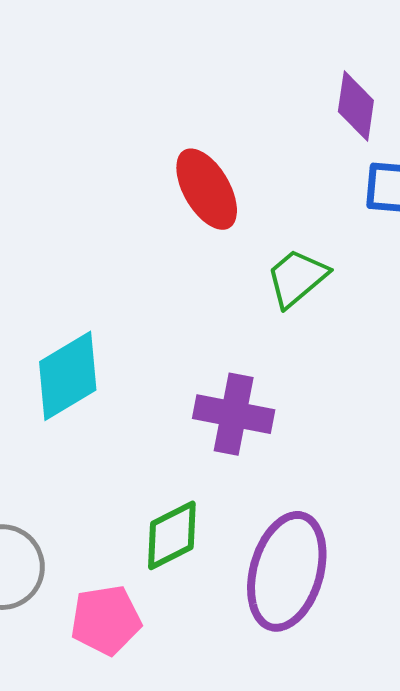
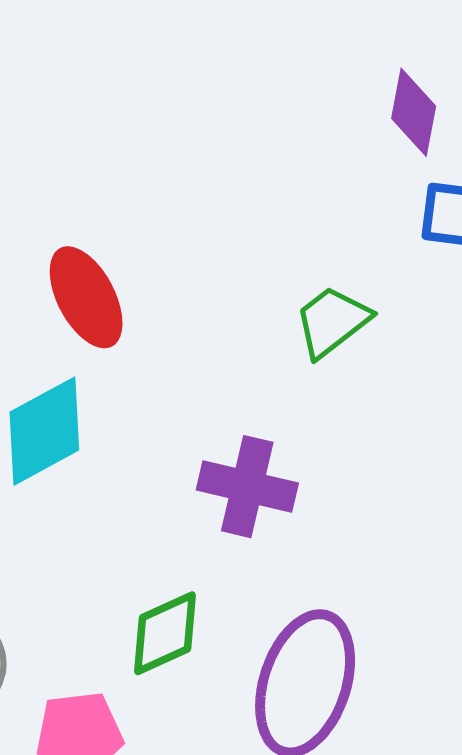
red ellipse: (207, 189) -> (86, 297), moved

